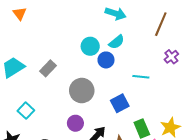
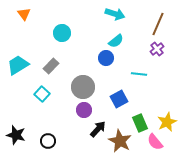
cyan circle: (90, 46) -> (62, 33), moved
purple cross: (171, 57) -> (157, 49), moved
cyan square: (26, 111) -> (42, 94), moved
purple circle: (75, 123) -> (84, 110), moved

